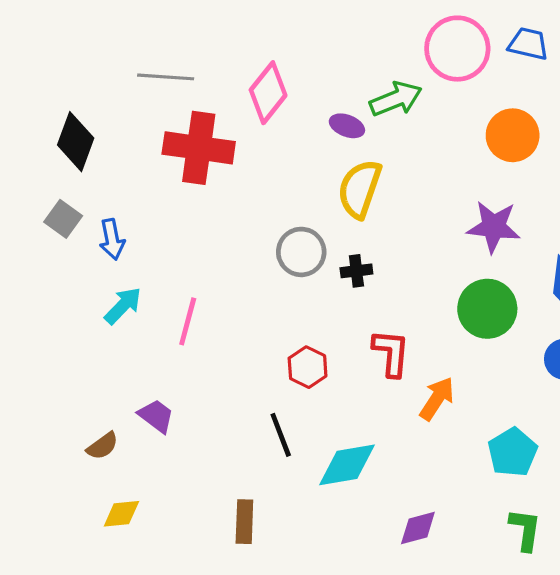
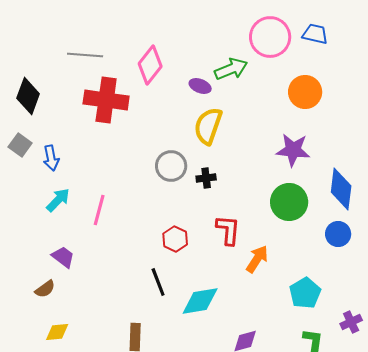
purple trapezoid: (156, 416) -> (63, 257), moved

